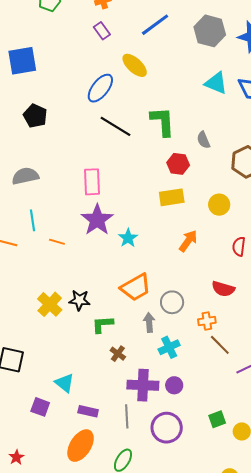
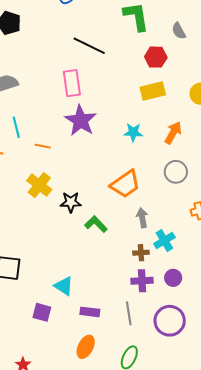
black line: (115, 126) -> (89, 46), moved
cyan star: (128, 238) -> (133, 132), moved, turned -30
gray circle: (172, 302) -> (176, 172), moved
yellow cross: (50, 304) -> (39, 185), moved
green L-shape: (103, 324) -> (96, 224), turned 55
brown cross: (118, 354) -> (141, 253), moved, turned -35
purple cross: (143, 385) -> (142, 281), size x0.7
orange ellipse: (81, 446) -> (86, 347), size x0.7

